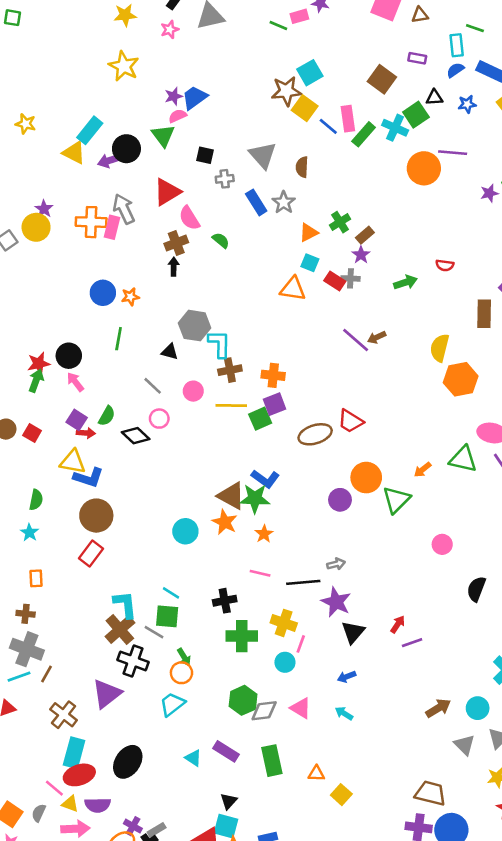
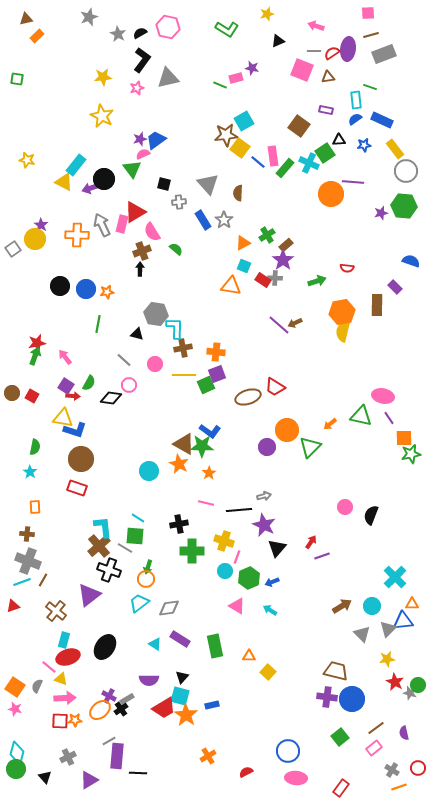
pink rectangle: (112, 227) -> (122, 224), moved
purple star: (361, 255) -> (283, 260), size x1.5
black circle: (69, 356) -> (60, 286), moved
orange hexagon: (461, 379) -> (342, 312), moved
black diamond: (136, 436) -> (111, 398), turned -35
pink circle: (442, 544) -> (345, 507), moved
red rectangle: (91, 554) -> (77, 488), turned 72
green arrow: (184, 657) -> (148, 567), turned 48
green hexagon: (243, 700) -> (249, 578), moved
gray diamond: (264, 711) -> (169, 608), moved
cyan rectangle: (74, 753) -> (64, 640), size x0.7
purple semicircle: (98, 805) -> (149, 680), moved

